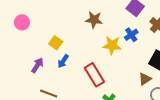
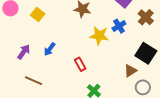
yellow square: (56, 43) -> (38, 14), moved
red rectangle: (94, 75) -> (80, 64), size x0.6

